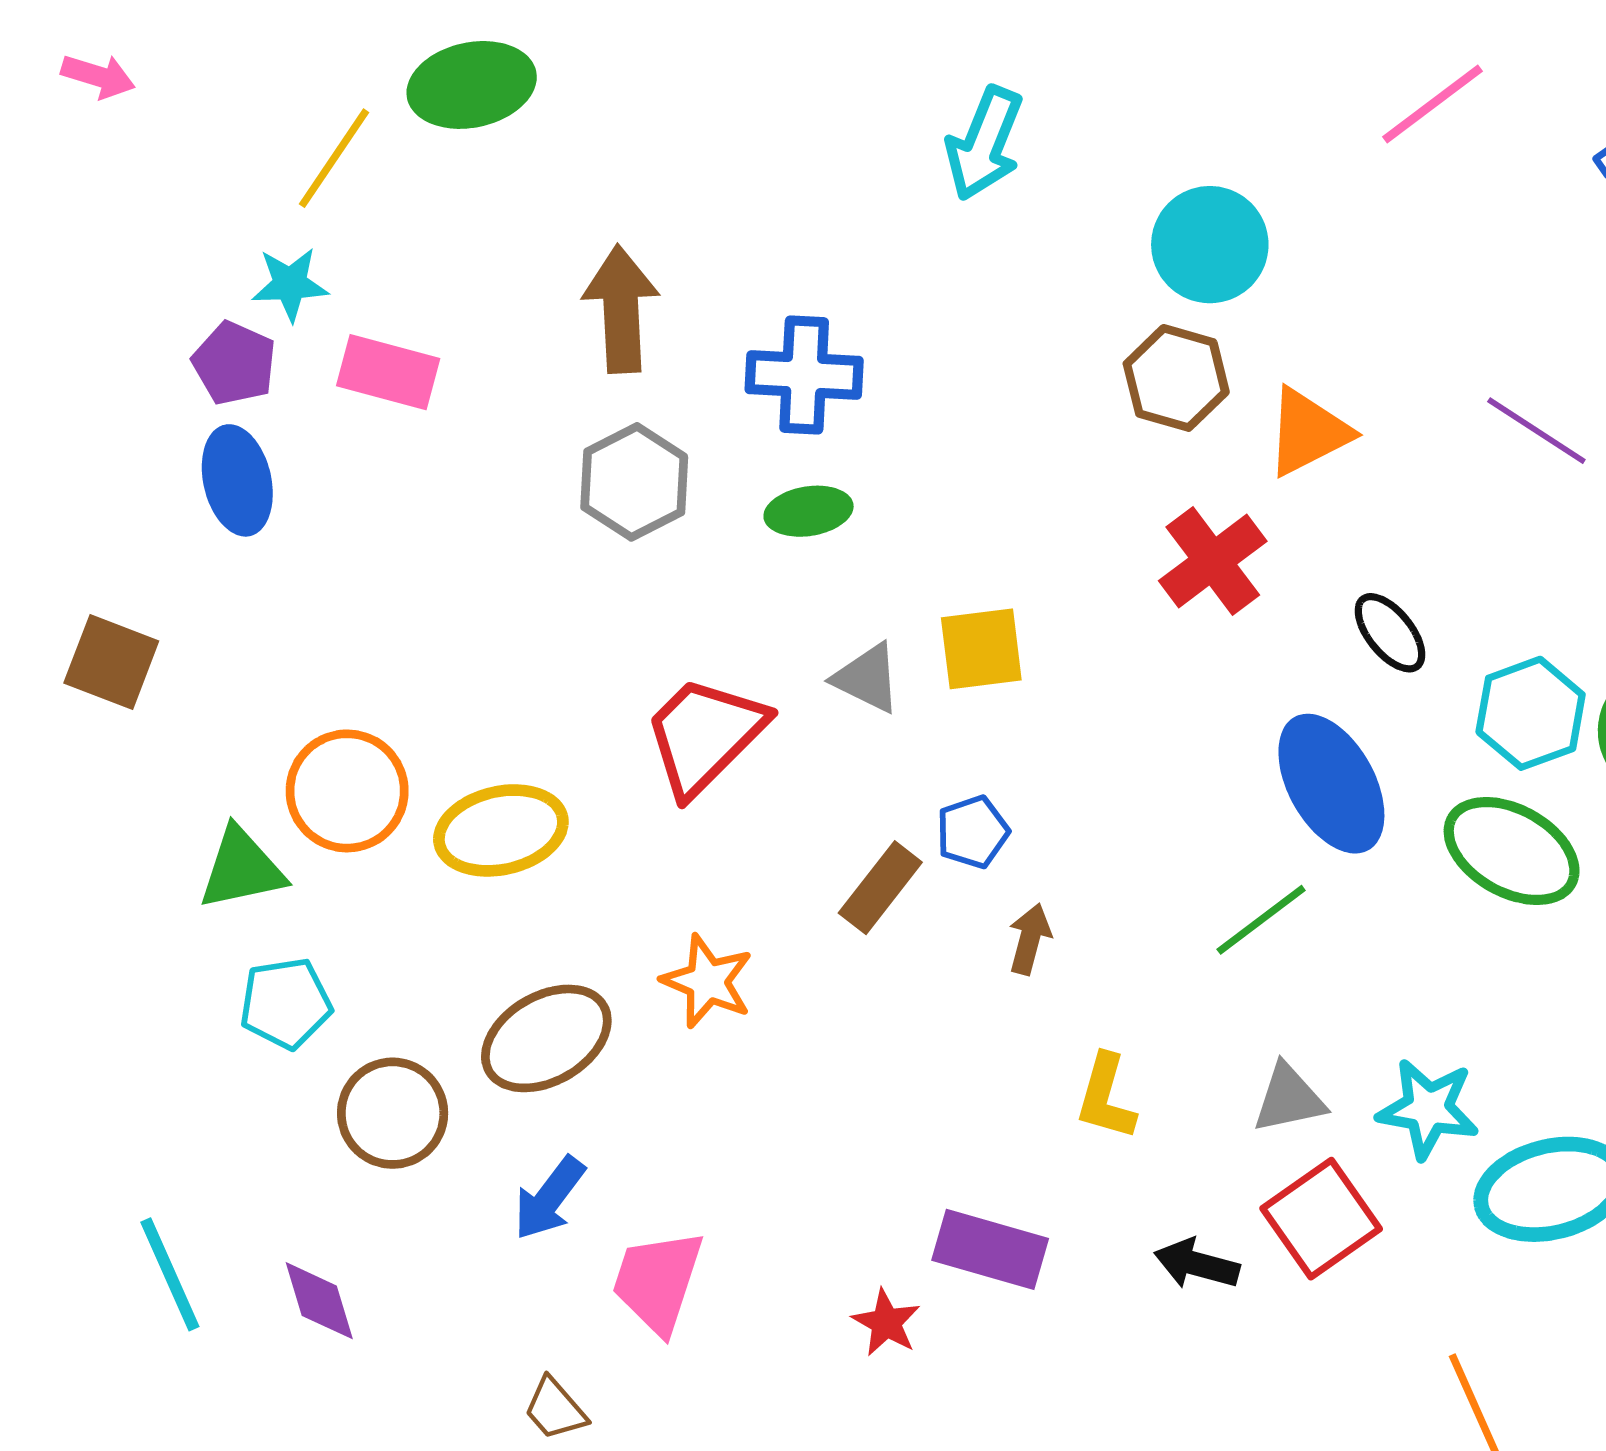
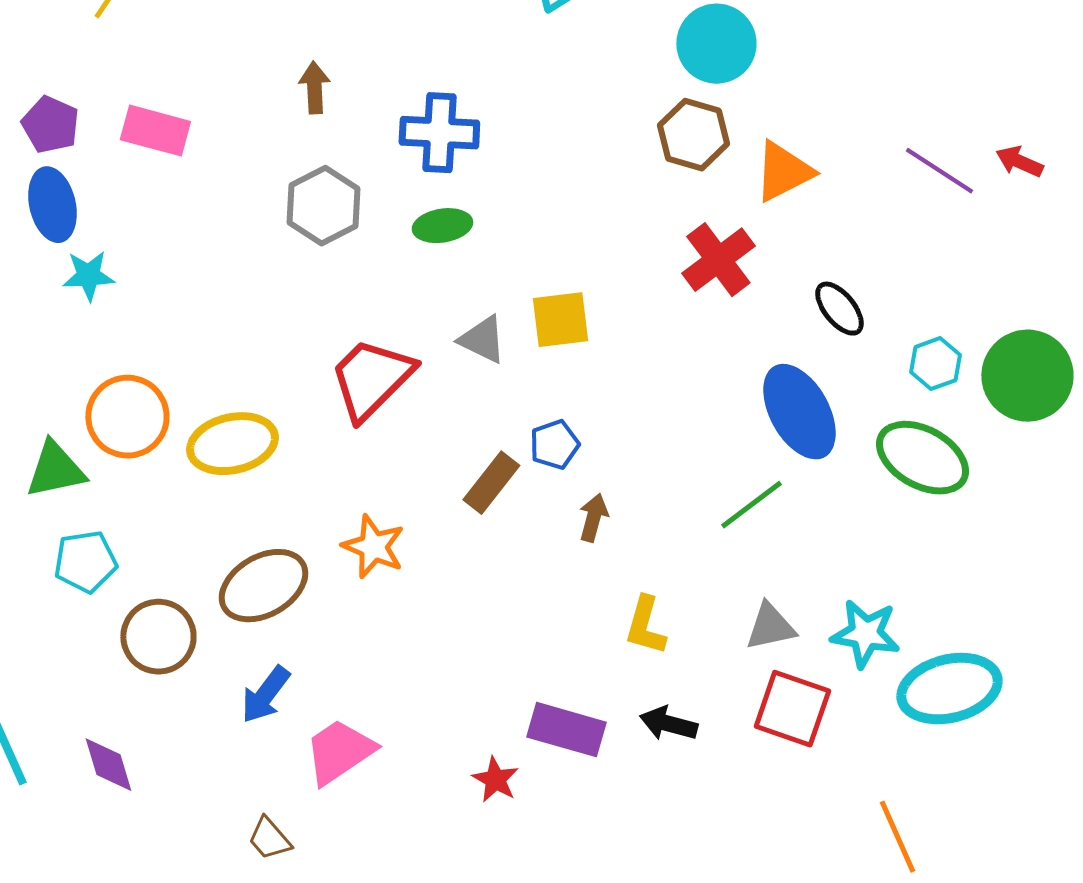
cyan star: (290, 284) -> (88, 276), moved
brown arrow: (621, 309) -> (314, 88), size x0.6
cyan hexagon: (1531, 713) -> (935, 364), size x0.7
red square: (1321, 1219) -> (792, 709), turned -36
black arrow: (1197, 1264) -> (668, 724), moved
pink trapezoid: (658, 1282) -> (339, 752), turned 38

